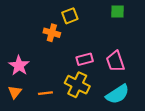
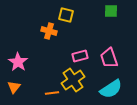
yellow square: (70, 16) -> (66, 15), turned 35
yellow cross: (77, 85) -> (73, 80), turned 30
orange line: (45, 93) -> (52, 93), moved

